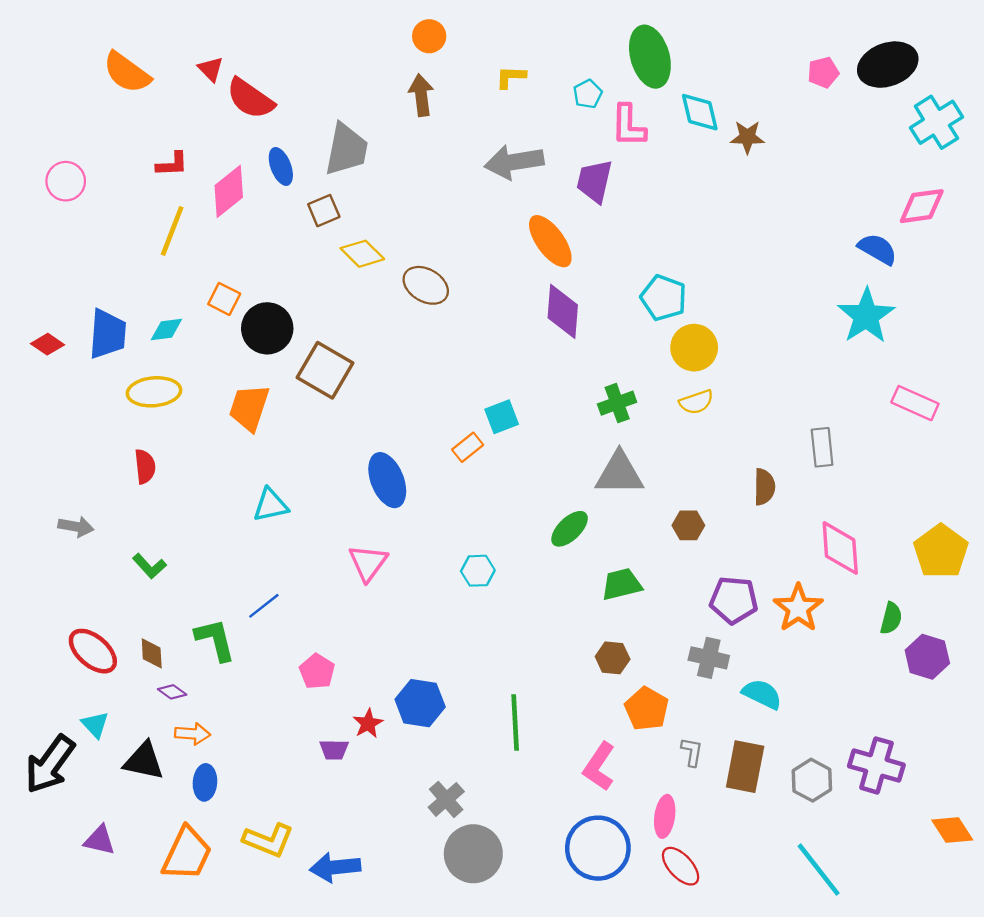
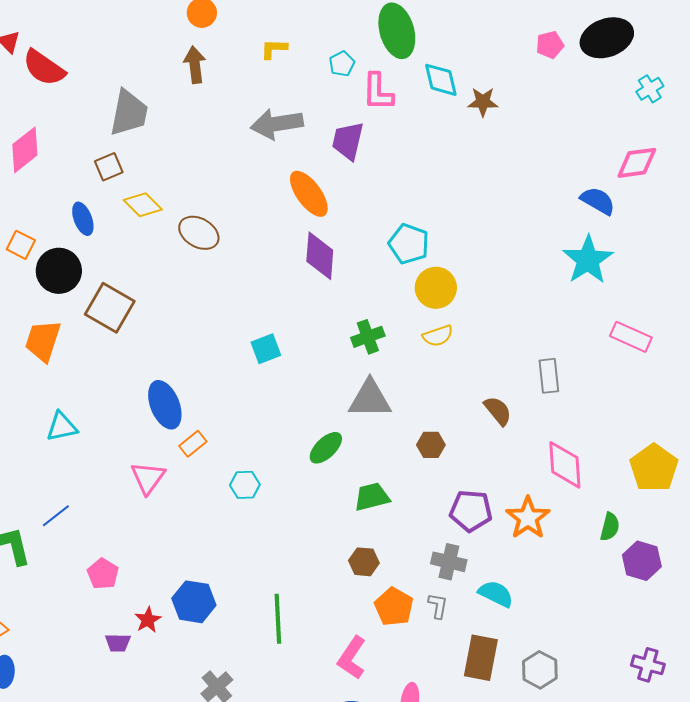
cyan cross: (936, 122) -> (650, 89), size x0.6
blue ellipse: (281, 166) -> (83, 219), moved
orange rectangle: (468, 447) -> (193, 444), moved
brown semicircle: (764, 487) -> (498, 411), turned -40
gray L-shape: (692, 752) -> (438, 606), moved
purple cross: (876, 765) -> (648, 665), moved, size x0.7

